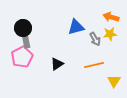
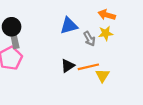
black triangle: (57, 64) -> (68, 66), moved
yellow triangle: (114, 81) -> (102, 75), moved

